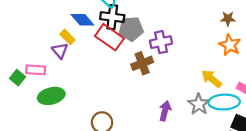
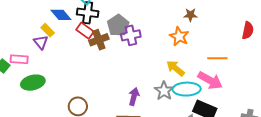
gray pentagon: (131, 29) -> (118, 25), moved, turned -30
red rectangle: (109, 37) -> (85, 31), size x0.7
orange star: (230, 45) -> (179, 36), moved
brown cross: (142, 63) -> (99, 40), moved

